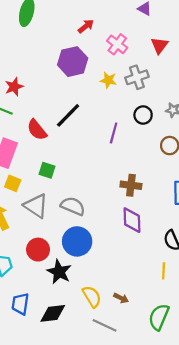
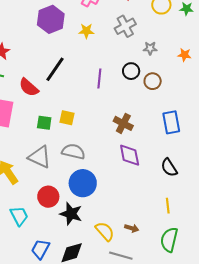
gray cross: (137, 77) -> (125, 26), moved
black circle: (143, 115) -> (131, 71), moved
yellow square: (13, 183) -> (67, 118), moved
brown cross: (131, 185) -> (123, 123), turned 30
yellow line: (164, 271) -> (168, 206), moved
blue trapezoid: (20, 304) -> (40, 249), turned 30

